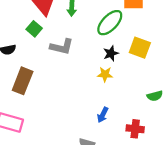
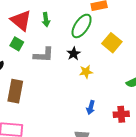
yellow square: (140, 48) -> (112, 43), turned 30
black star: (111, 53) -> (74, 54), moved

